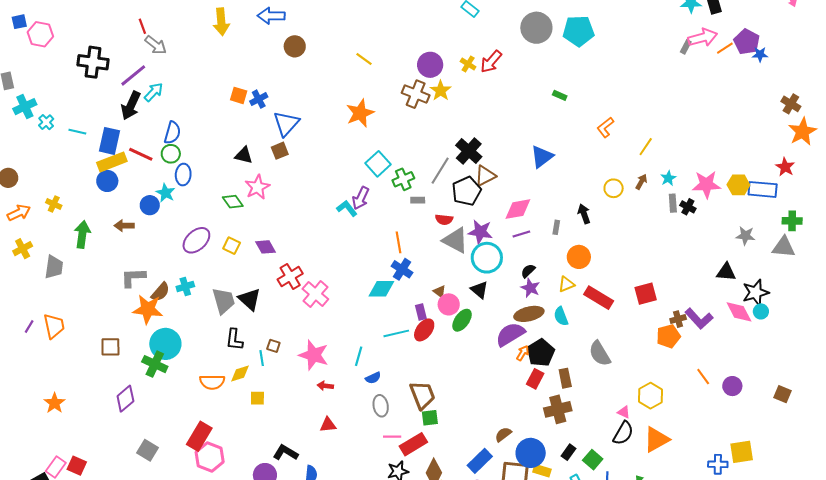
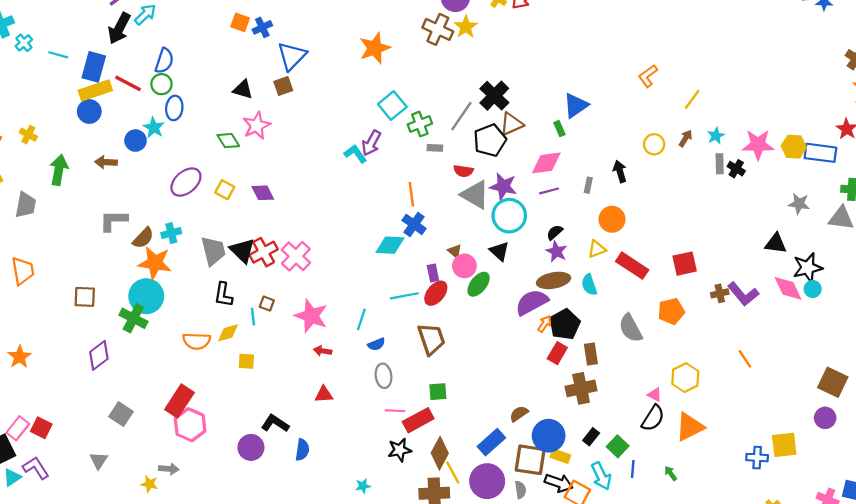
green rectangle: (560, 95) -> (559, 129), moved, turned 40
red cross: (290, 276) -> (264, 252), moved
pink cross: (315, 294) -> (296, 256), moved
orange star: (148, 309) -> (155, 263), moved
orange pentagon: (668, 336) -> (671, 311), moved
purple circle: (732, 386) -> (825, 418), moved
brown square: (782, 394) -> (833, 382), size x1.5
brown trapezoid: (422, 395) -> (431, 339), moved

